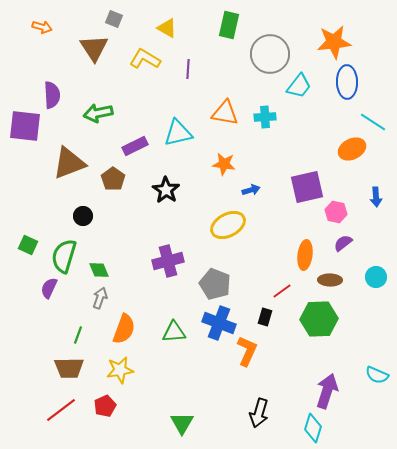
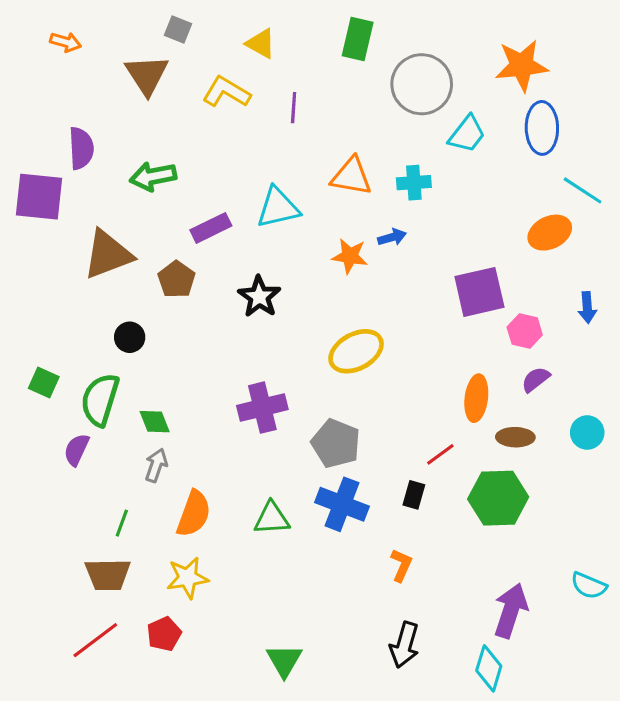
blue arrow: (251, 190) -> (392, 237), moved
orange L-shape: (247, 351) -> (401, 565), moved, size x0.7

